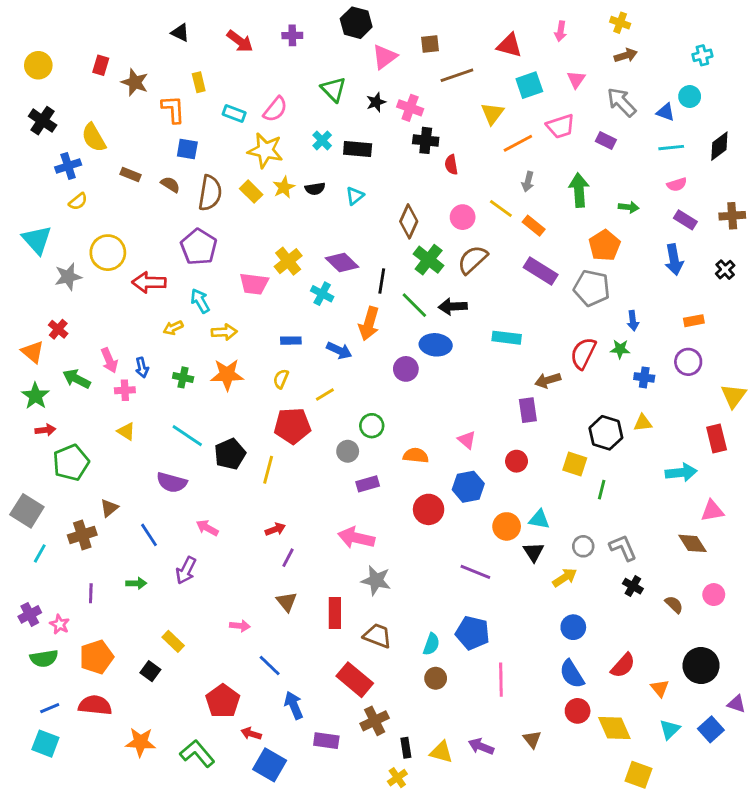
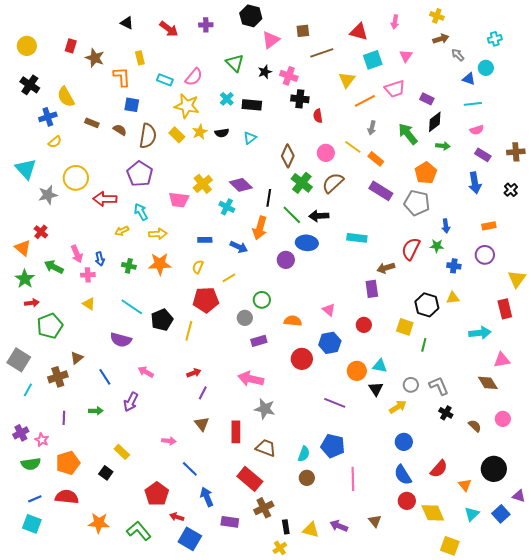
gray arrow: (622, 102) -> (458, 55), moved, size x0.6
black diamond: (719, 146) -> (435, 122), moved
green arrow: (579, 190) -> (408, 134), turned -35

